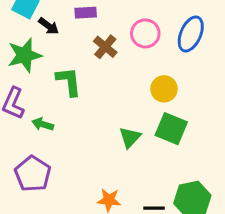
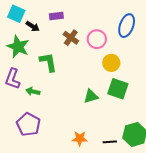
pink circle: (145, 33) -> (97, 39), moved
green star: (25, 55) -> (18, 47), turned -30
green triangle: (130, 137) -> (91, 96), turned 35

